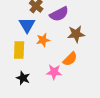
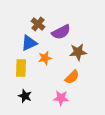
blue triangle: (27, 25) -> (29, 43), turned 36
pink star: (54, 72) -> (61, 98), moved

